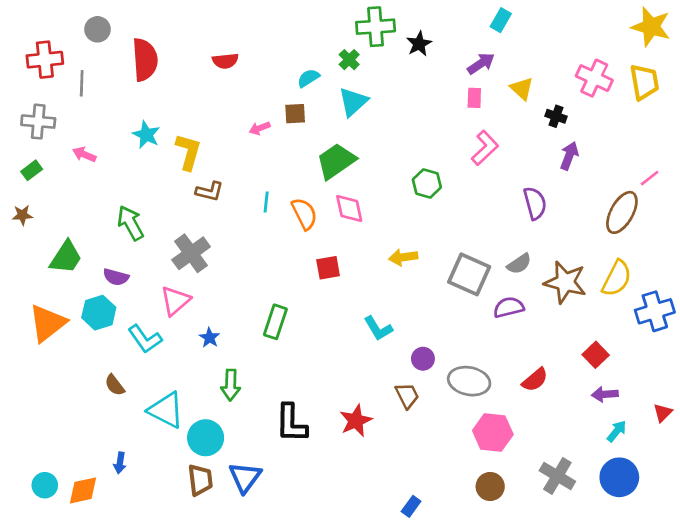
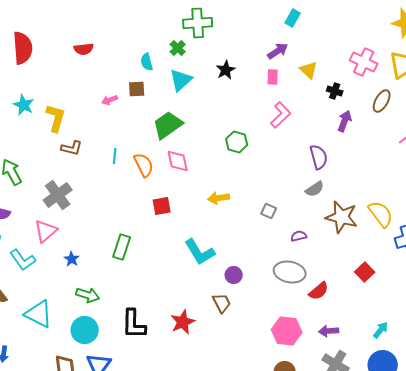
black star: (419, 44) -> (226, 70), moved
cyan semicircle: (308, 78) -> (147, 62), turned -72
brown ellipse: (622, 212) -> (382, 101), moved, size x0.7
gray semicircle: (519, 264) -> (315, 189), moved
gray square: (469, 274) -> (269, 211), size x0.5
yellow semicircle: (617, 278) -> (381, 214), turned -64
purple semicircle: (509, 307) -> (299, 236), size x0.7
cyan L-shape: (378, 328) -> (200, 252), size x1.4
gray ellipse: (469, 381) -> (290, 272), moved
green arrow: (231, 385) -> (88, 295), turned -75
purple arrow: (605, 394) -> (329, 331), moved
cyan circle: (206, 438) -> (85, 330), moved

